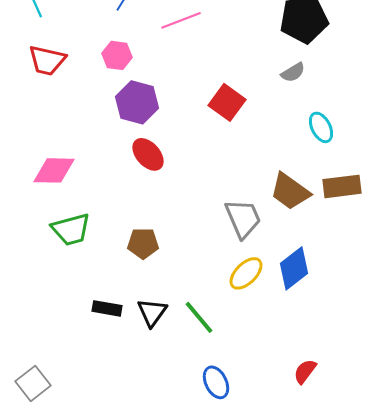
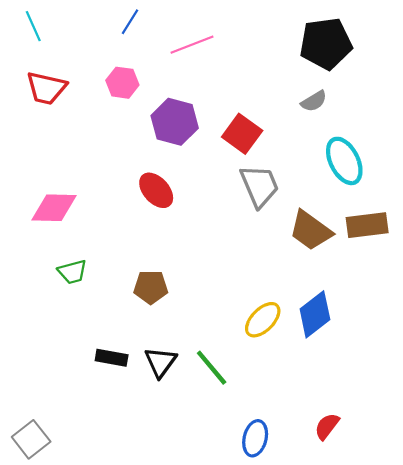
purple hexagon: (137, 102) -> (175, 122), moved
cyan ellipse: (321, 127) -> (344, 161), size x1.4
gray trapezoid: (243, 218) -> (259, 186), moved
green trapezoid: (71, 229) -> (72, 272), size x0.7
blue ellipse: (216, 382) -> (255, 438), moved, turned 40

